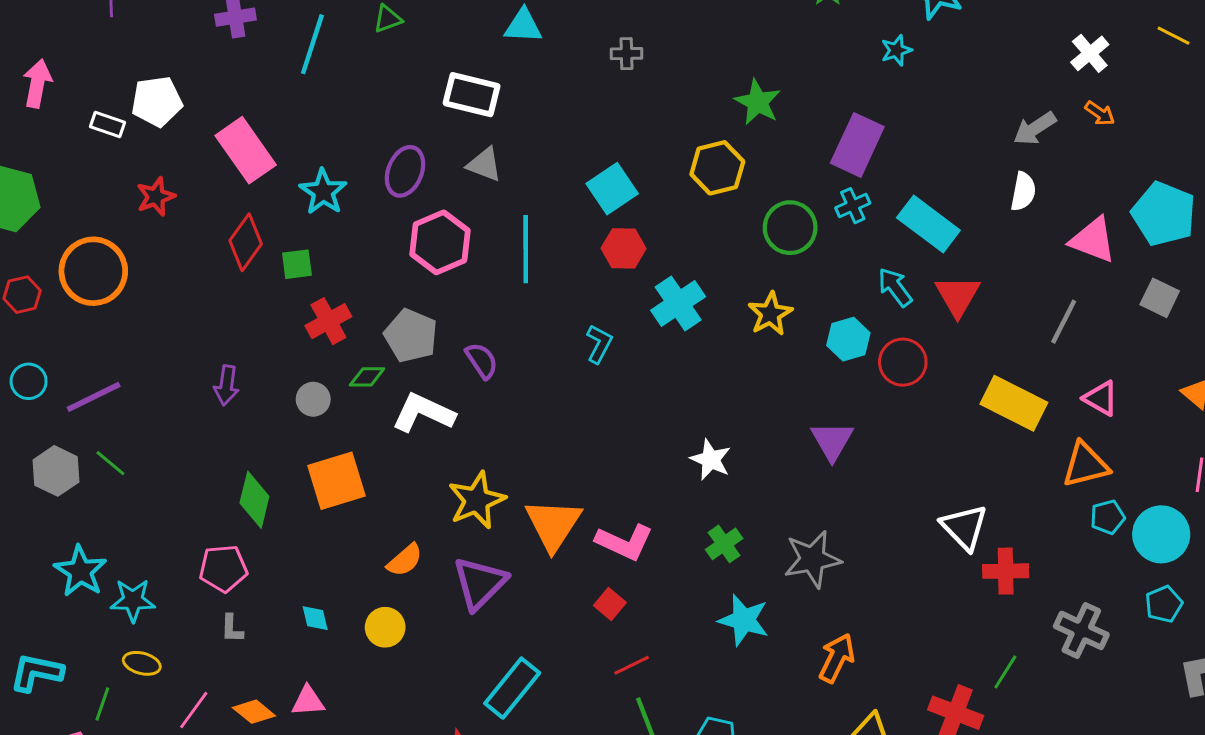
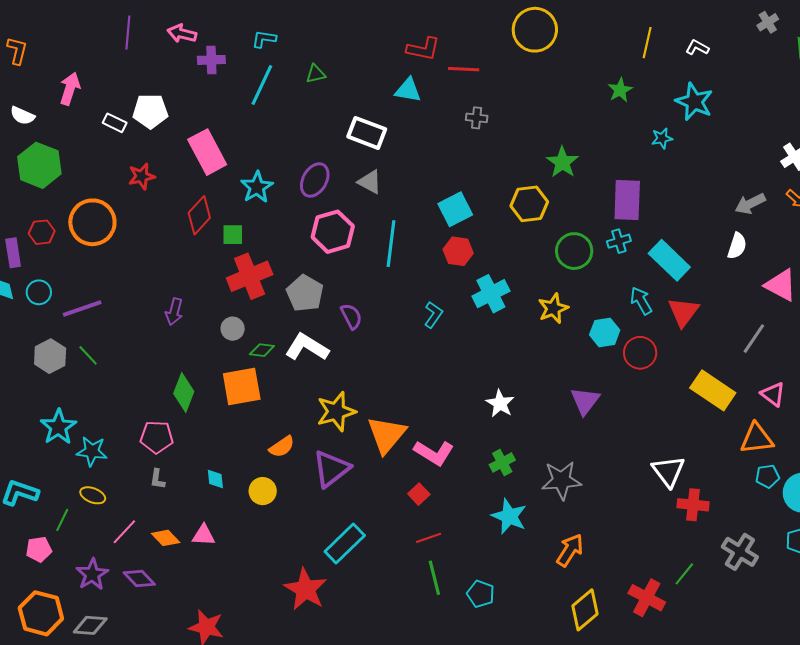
purple rectangle: (857, 145) -> (627, 200), turned -30
red cross: (328, 321) -> (250, 276), size x1.4
green diamond: (367, 377) -> (262, 350), moved

